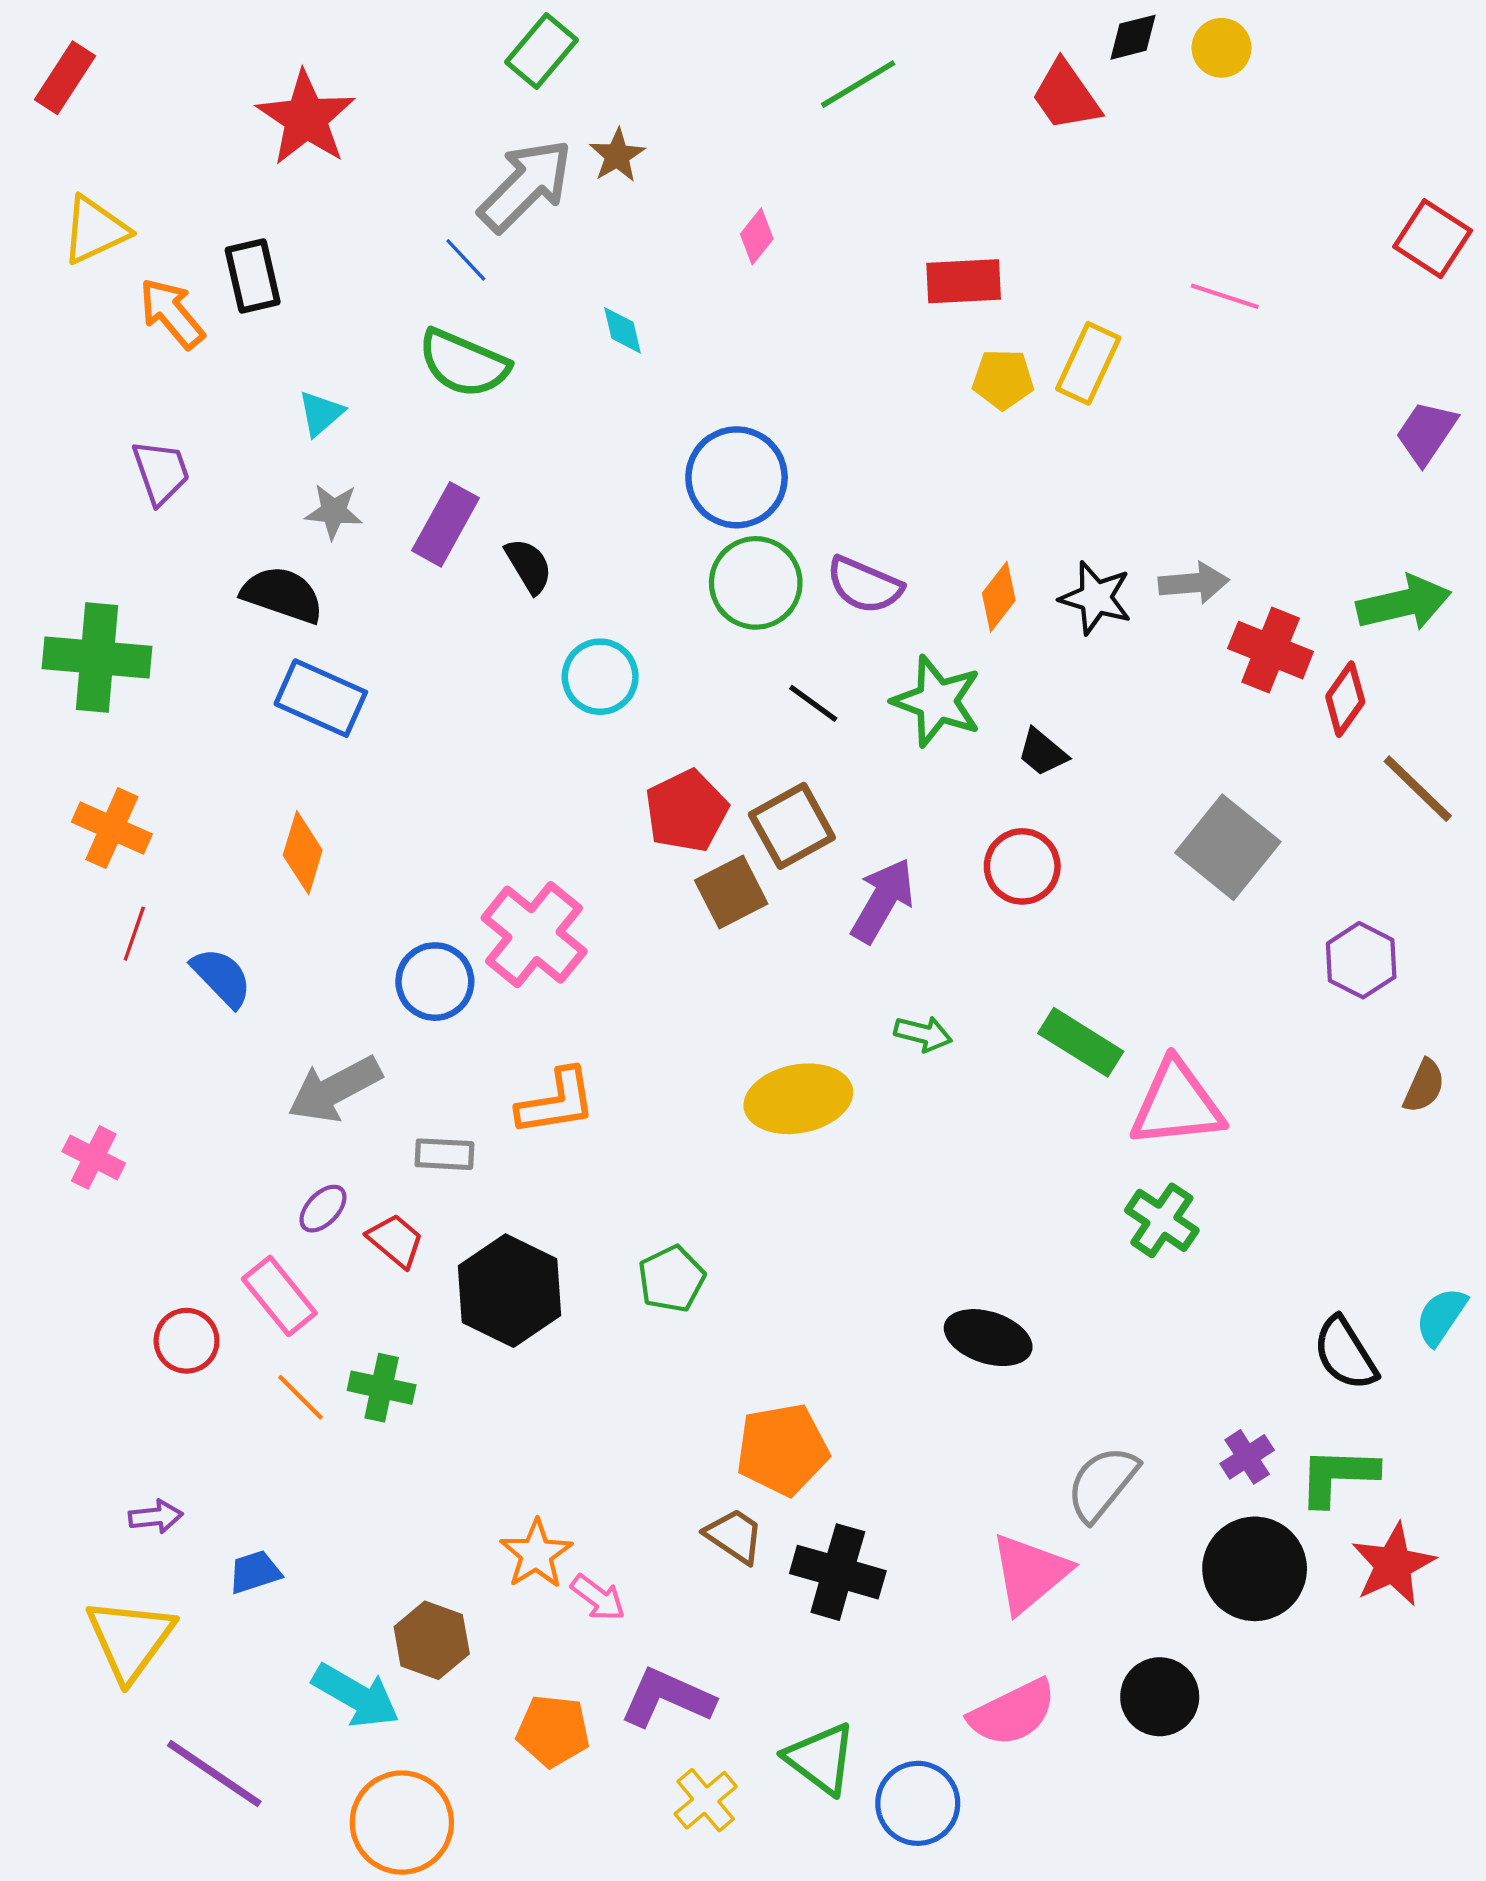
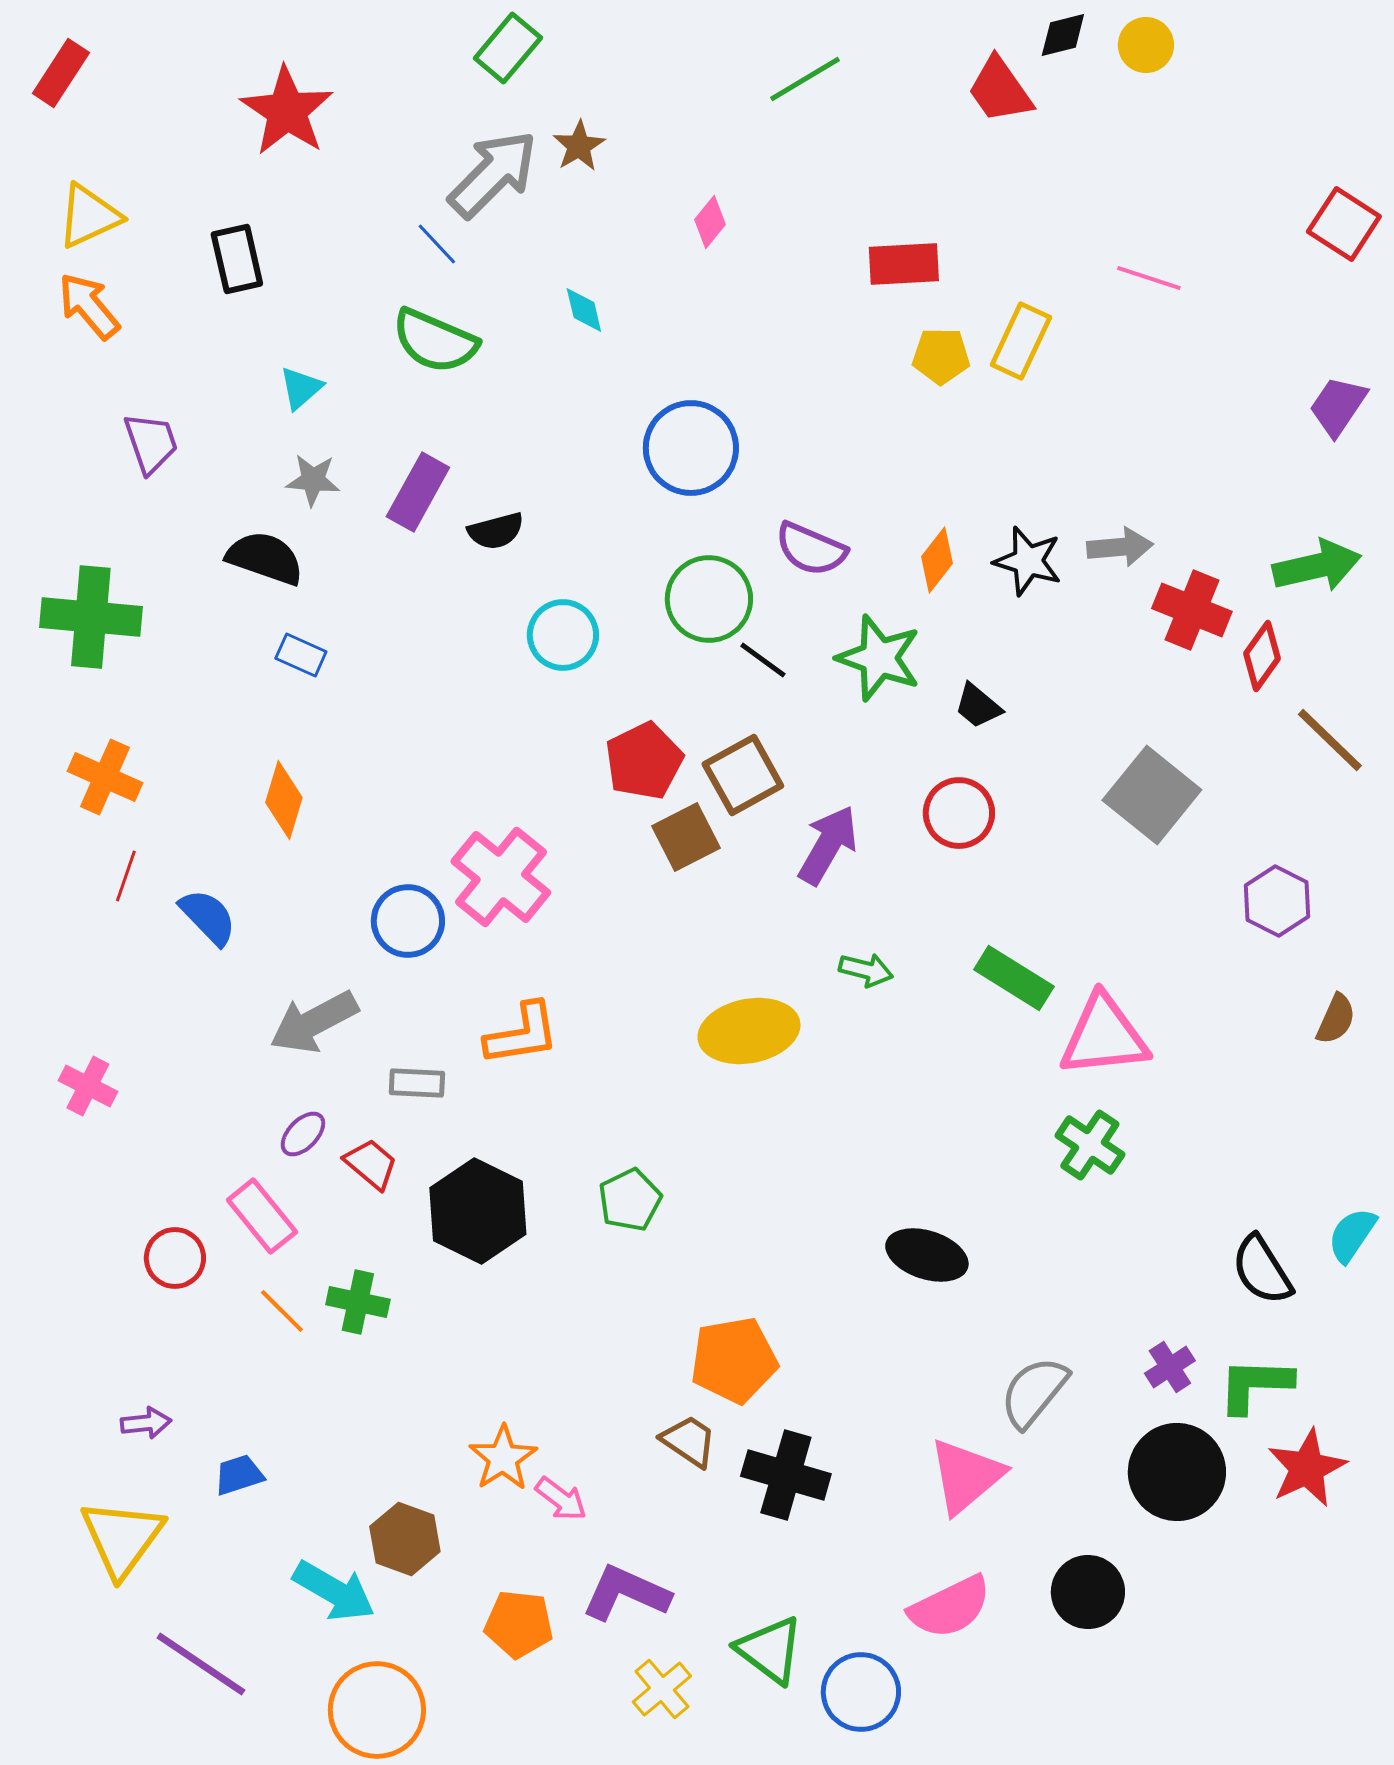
orange arrow: (172, 313) -> (89, 306), moved
black semicircle: (529, 566) -> (496, 531), turned 106
green circle: (756, 583) -> (709, 599), moved
blue rectangle: (321, 698) -> (301, 655), size x0.6

